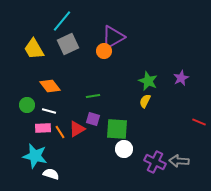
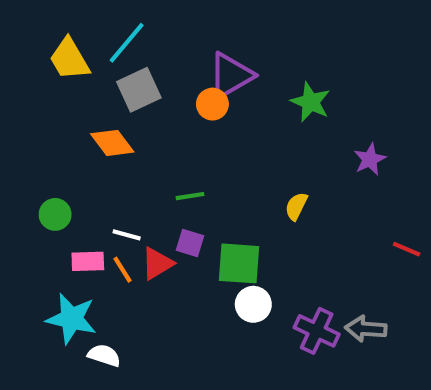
yellow trapezoid: (34, 49) -> (69, 59), moved
green star: (148, 81) -> (311, 102), moved
orange diamond: (50, 86) -> (112, 143), moved
white line: (49, 111) -> (127, 235), moved

